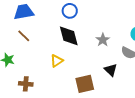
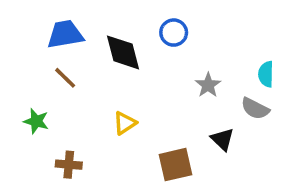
blue circle: (70, 11) -> (174, 33), moved
black diamond: (69, 36) -> (123, 52), moved

